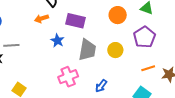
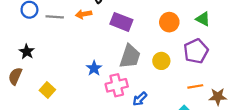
blue star: (57, 41) -> (94, 68), moved
gray line: (11, 45) -> (55, 17), moved
pink cross: (68, 77) -> (117, 85), moved

